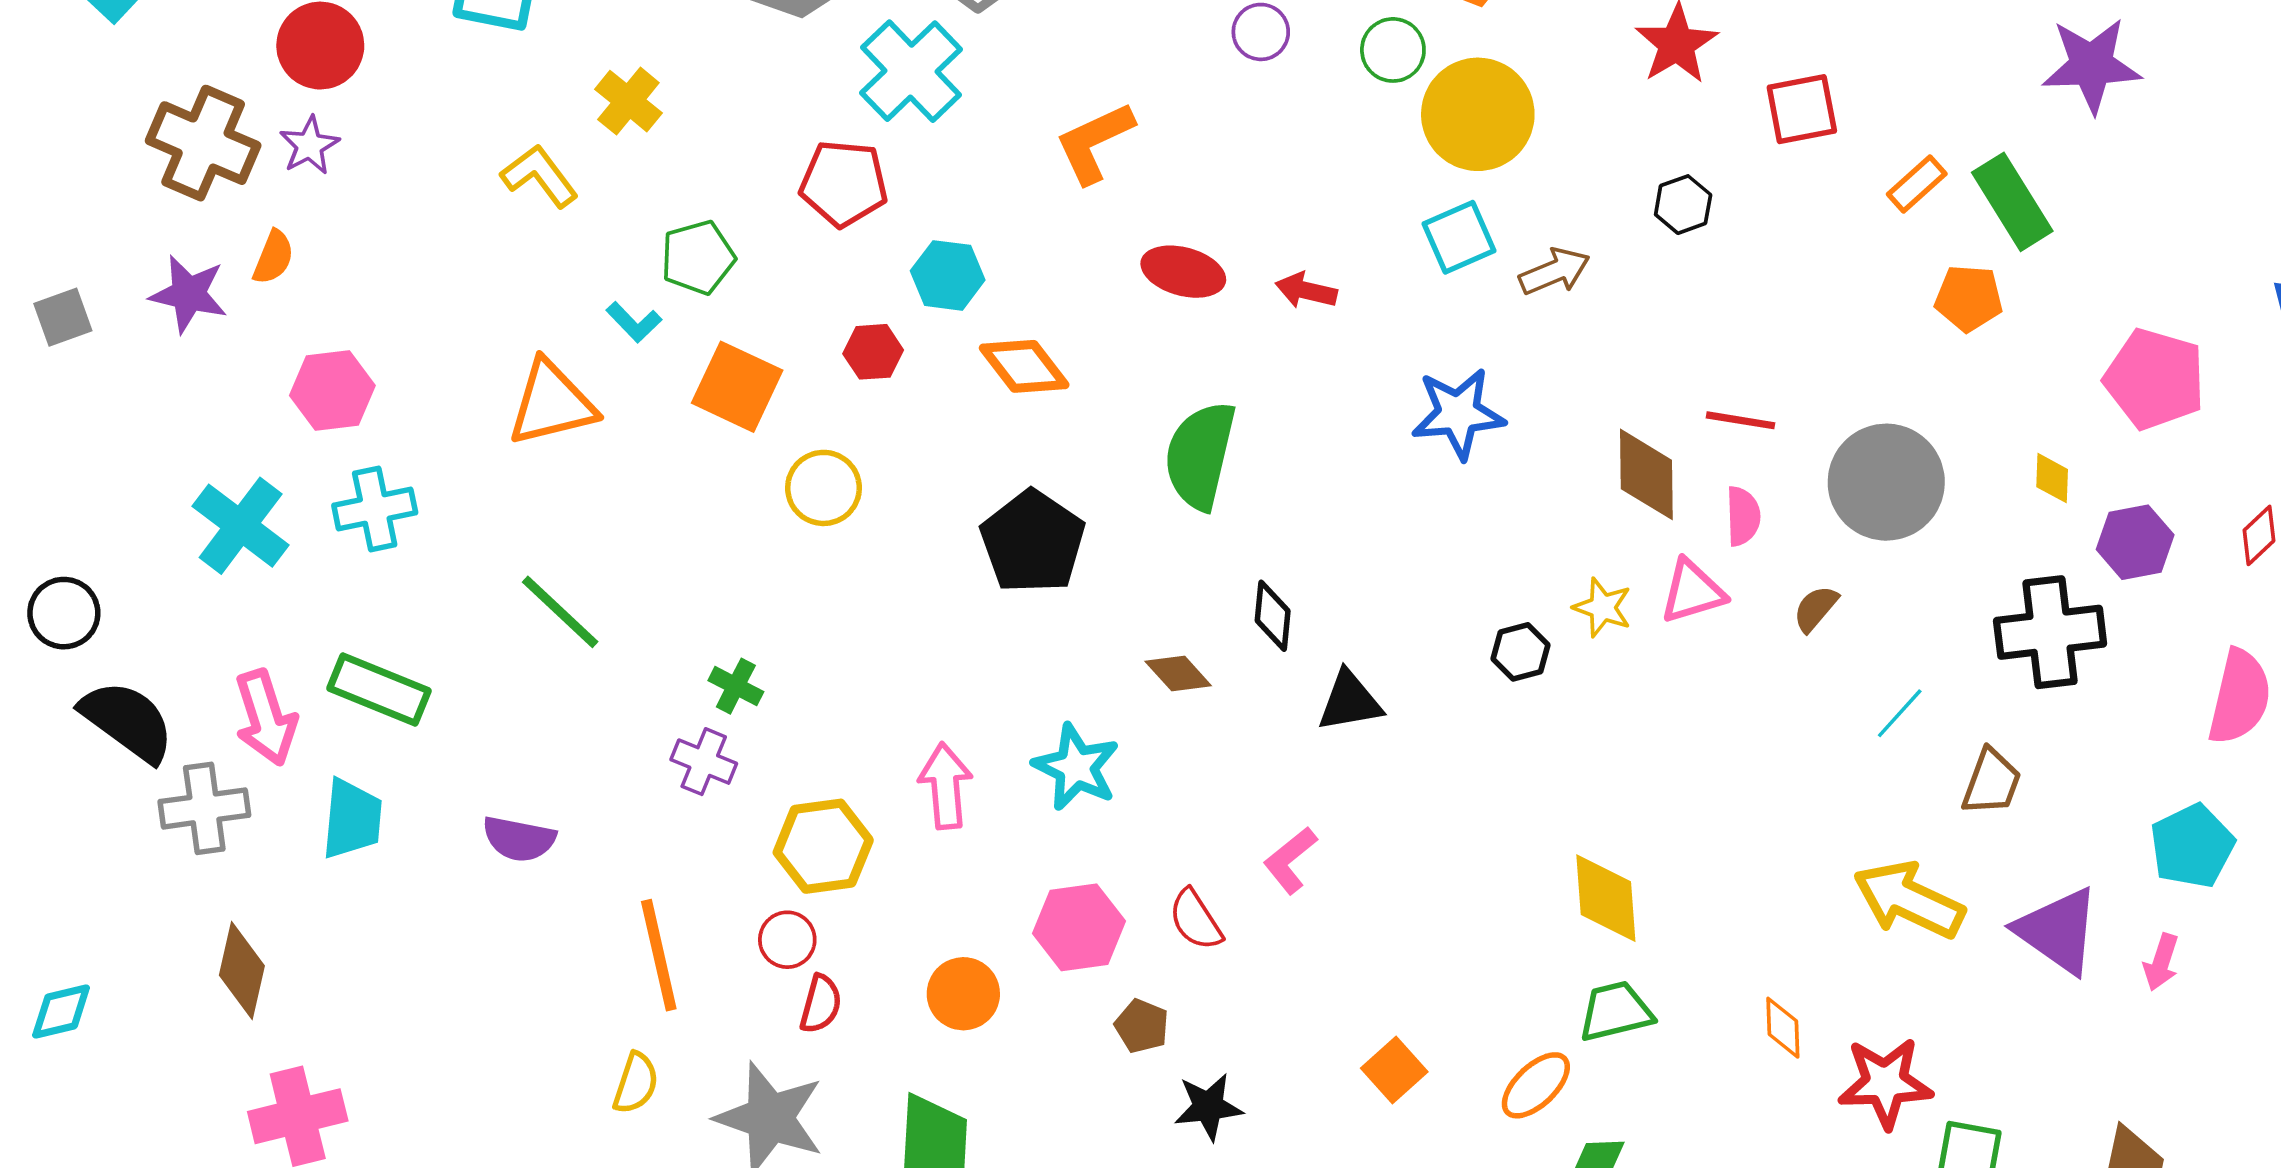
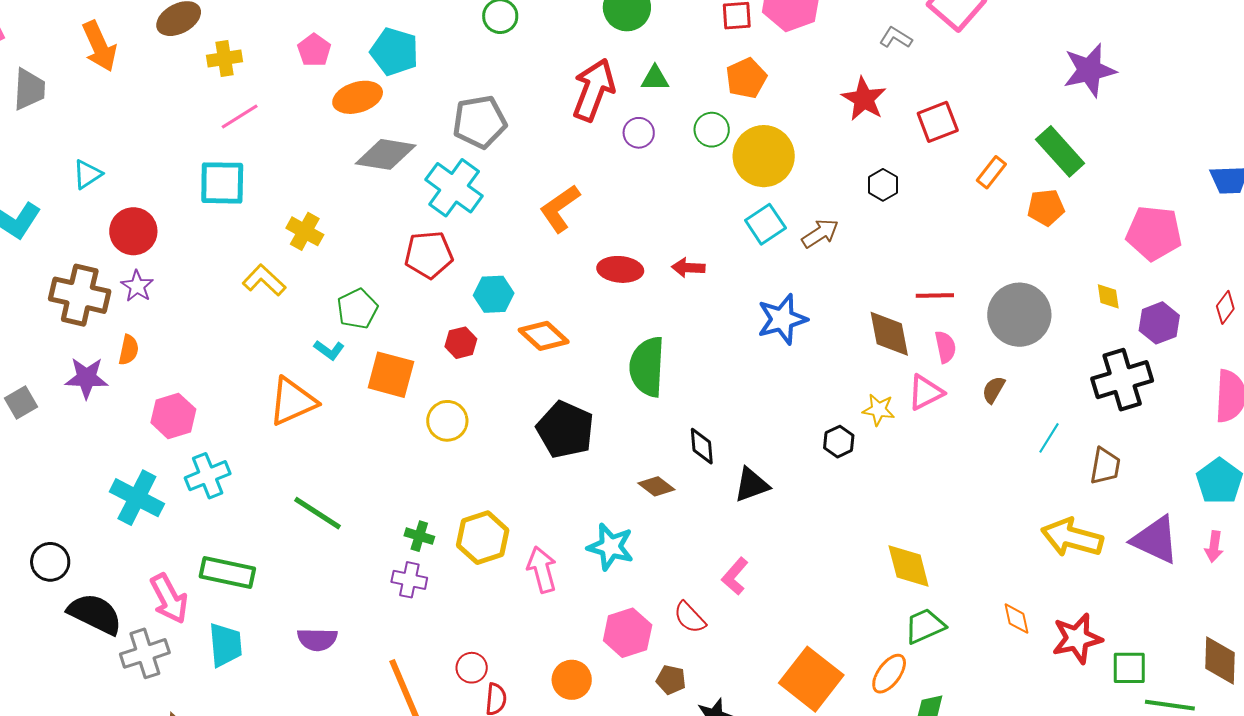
orange rectangle: (1917, 184) -> (991, 172), moved
yellow hexagon: (823, 846) -> (483, 538), moved
orange square: (1394, 1070) -> (811, 679), size x1.8

